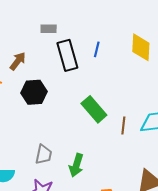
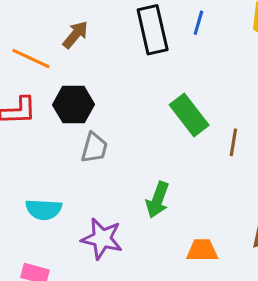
black hexagon: (34, 92) -> (74, 105), moved
gray trapezoid: (44, 155) -> (94, 148), moved

